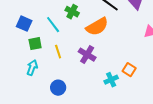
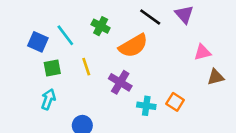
cyan line: (53, 25) -> (65, 35), moved
yellow line: (58, 52) -> (86, 67), moved
cyan cross: (111, 80) -> (146, 106), moved, turned 32

